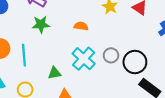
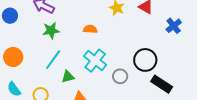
cyan line: (24, 55) -> (53, 60), moved, turned 45
gray circle: (111, 55) -> (120, 76), moved

